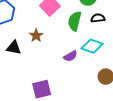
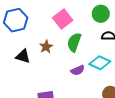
green semicircle: (75, 21) -> (74, 42), moved

